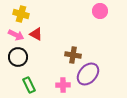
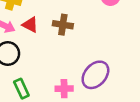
brown cross: (73, 55) -> (63, 25), moved

